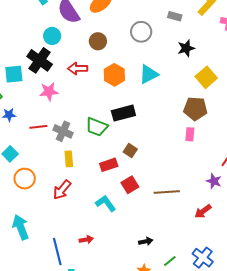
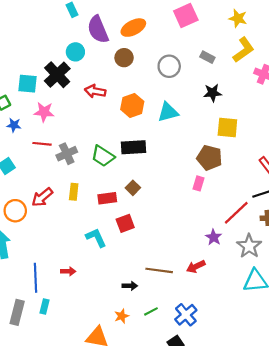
brown circle: (98, 41) -> (124, 58), moved
yellow square: (206, 77) -> (227, 127), turned 35
pink star: (49, 92) -> (44, 112), moved
gray cross: (63, 131) -> (67, 154), turned 30
yellow rectangle: (69, 159) -> (74, 192), moved
orange circle: (25, 179) -> (15, 211), moved
red arrow: (62, 190) -> (42, 197), moved
brown line: (167, 192) -> (159, 270), moved

